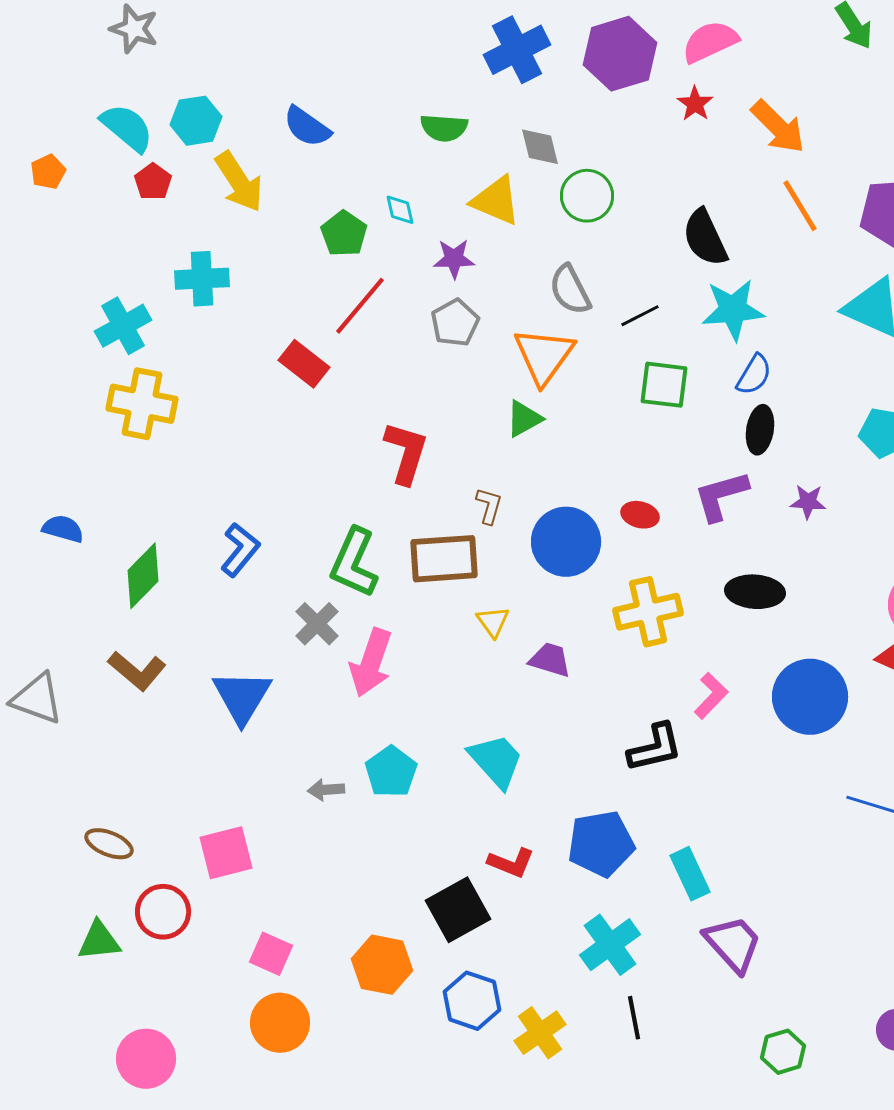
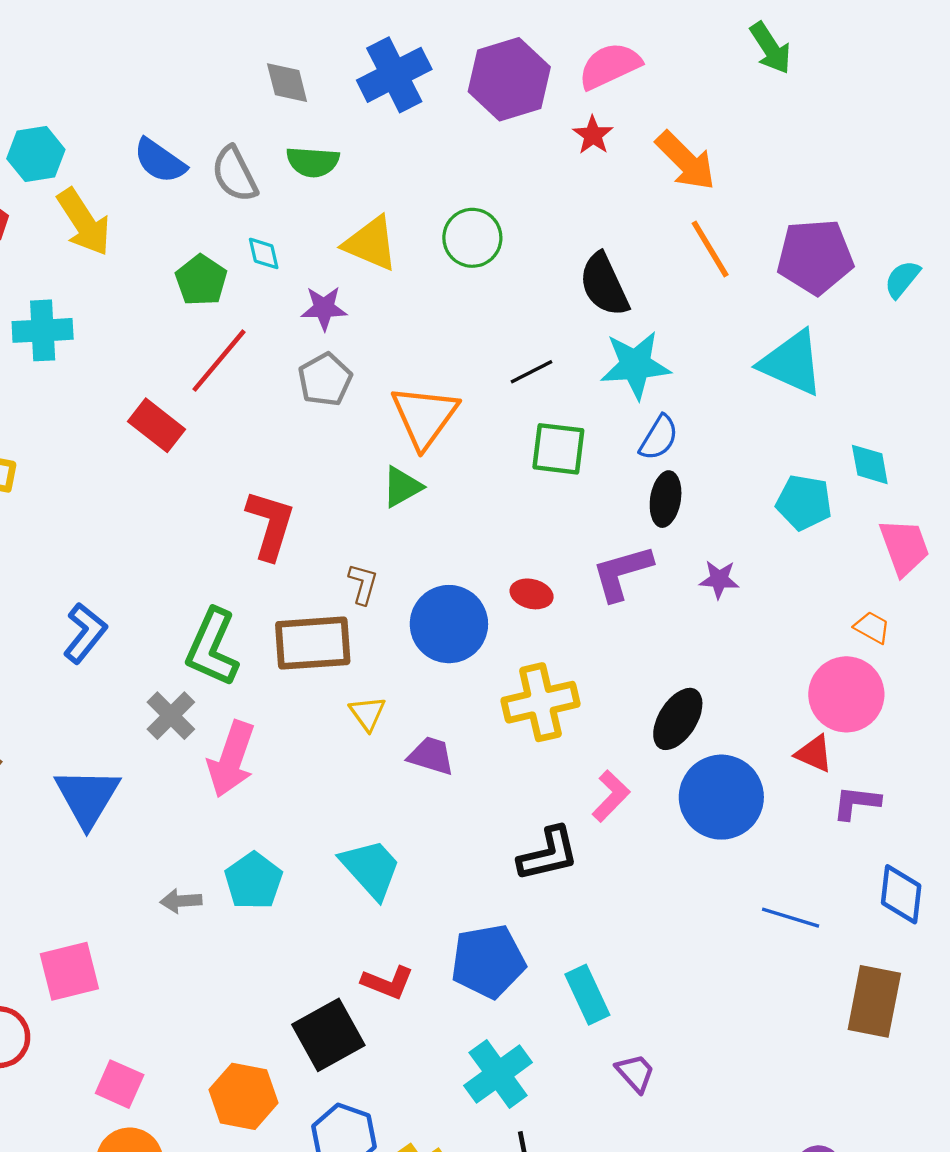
gray diamond: (540, 147) -> (287, 83), moved
gray semicircle: (570, 290) -> (235, 174), moved
black ellipse: (755, 592) -> (678, 719), moved, turned -62
purple trapezoid: (733, 944) -> (635, 1073), size x0.6

